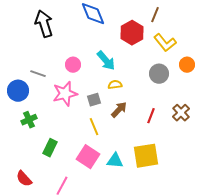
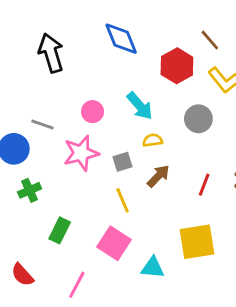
brown line: (155, 15) -> (210, 40), turned -63
gray circle: (159, 74) -> (198, 119), moved
cyan triangle: (115, 161) -> (153, 268), moved

